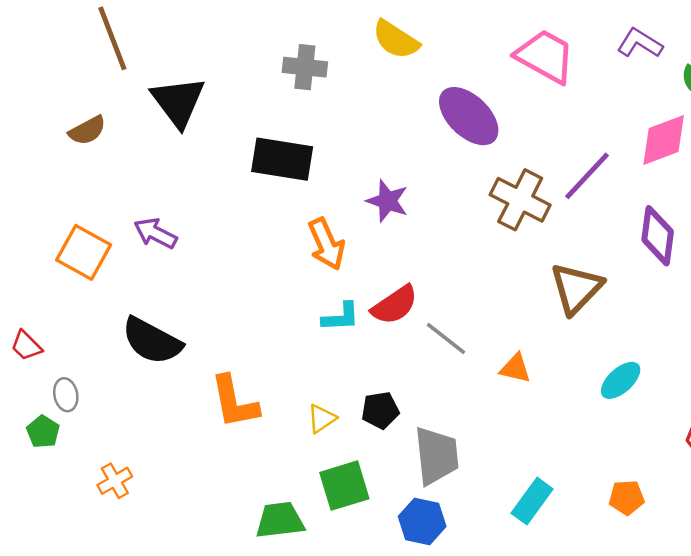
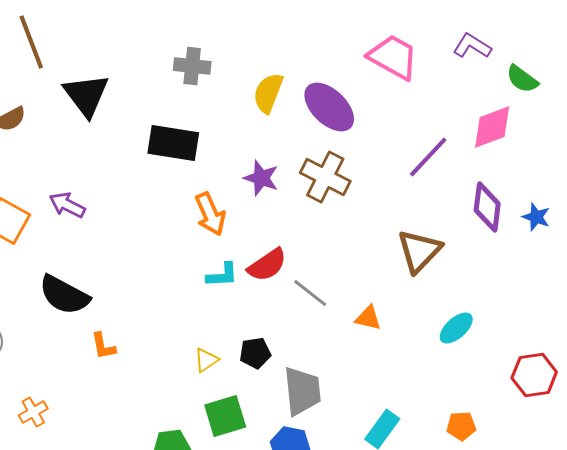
yellow semicircle: (396, 40) -> (268, 93), moved, turned 78
brown cross: (520, 200) -> (325, 177), moved
orange L-shape: (234, 402) -> (103, 346), moved, size x0.6

